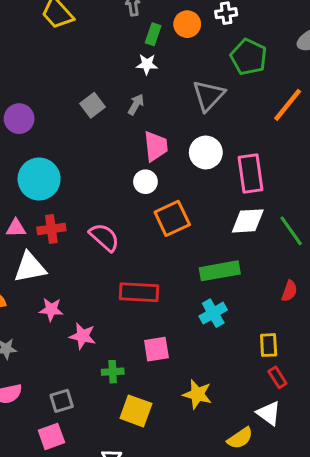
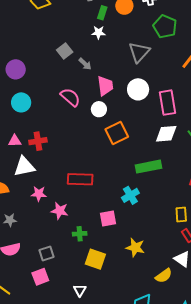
gray arrow: (136, 104) -> (85, 64), moved, turned 104
gray square: (92, 105) -> (65, 51), moved
cyan circle: (39, 179) -> (21, 102), moved, size x0.7
pink semicircle: (104, 237) -> (70, 97), moved
red rectangle: (139, 292) -> (80, 179), moved
cyan cross: (213, 313) -> (130, 195), moved

